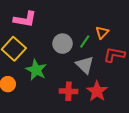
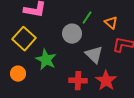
orange triangle: (102, 32) -> (111, 23), turned -32
green line: (85, 42) -> (87, 18), moved

